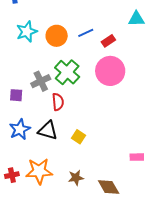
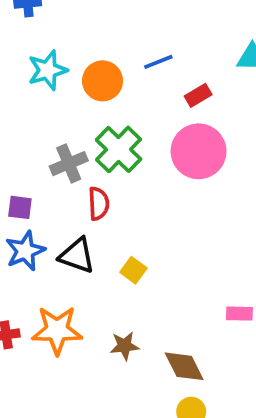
blue line: (86, 33) -> (158, 62), moved
purple square: (16, 95) -> (20, 207), moved

